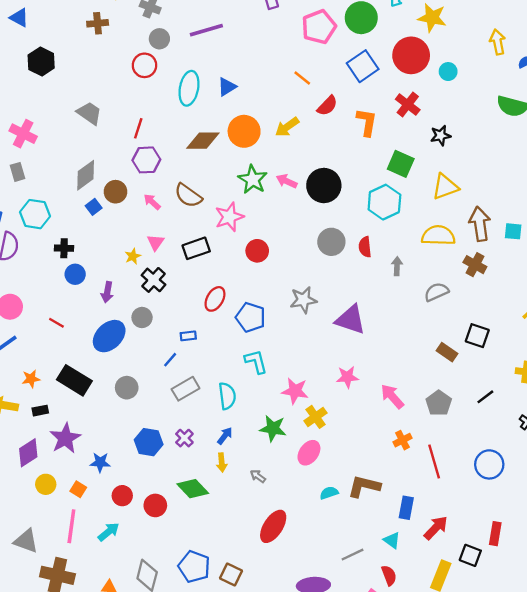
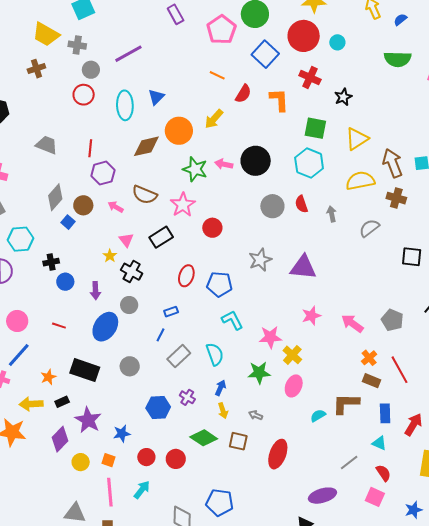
brown rectangle: (447, 352) -> (372, 381), moved
brown square: (231, 574) -> (238, 441), moved

